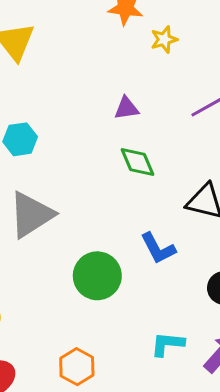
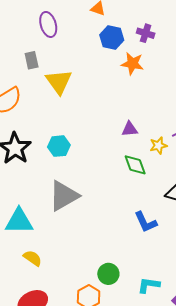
yellow star: (164, 39) -> (158, 145), moved
green circle: (97, 276) -> (108, 274), moved, size x0.7

